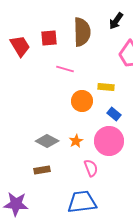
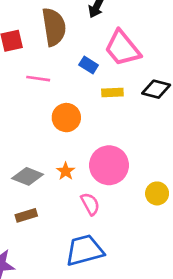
yellow rectangle: (106, 87) -> (112, 92), moved
blue rectangle: (114, 114) -> (89, 65), moved

